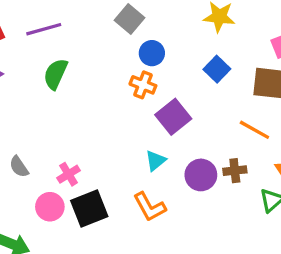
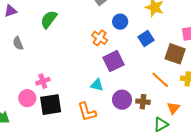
blue circle: (152, 53) -> (120, 22), moved
cyan triangle: (156, 161) -> (97, 85), turned 40
gray semicircle: (19, 167) -> (18, 43), moved

